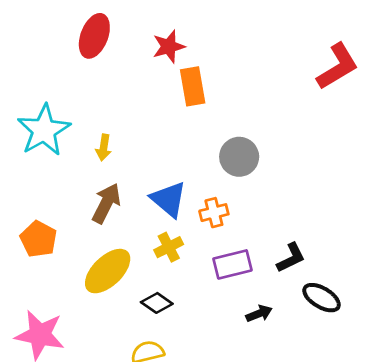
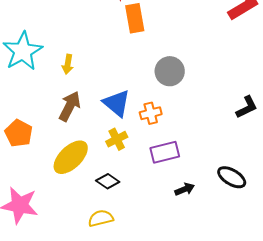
black L-shape: (291, 258) -> (247, 107), moved

